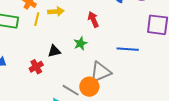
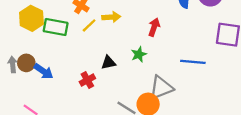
yellow line: (37, 19) -> (89, 25), turned 32
red arrow: (93, 19) -> (154, 27), turned 42

